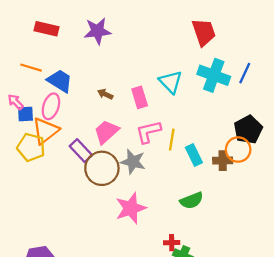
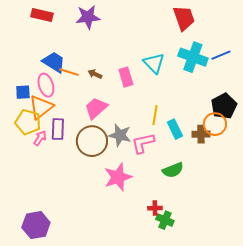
orange line: (31, 68) -> (69, 72), moved
blue line: (245, 73) -> (221, 55), turned 42
pink arrow: (16, 102) -> (40, 138), moved, turned 77
pink ellipse: (51, 106) -> (46, 85), turned -35
pink L-shape: (148, 132) -> (143, 143), moved
purple rectangle: (81, 151) -> (58, 129), moved, turned 45

